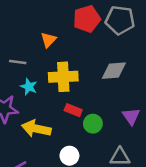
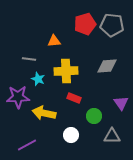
orange triangle: (49, 40) -> (54, 41), turned 40
green circle: (93, 124) -> (94, 116), moved

